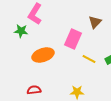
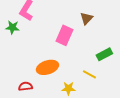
orange ellipse: (43, 55) -> (47, 67), moved
yellow line: (89, 59) -> (89, 74), moved

